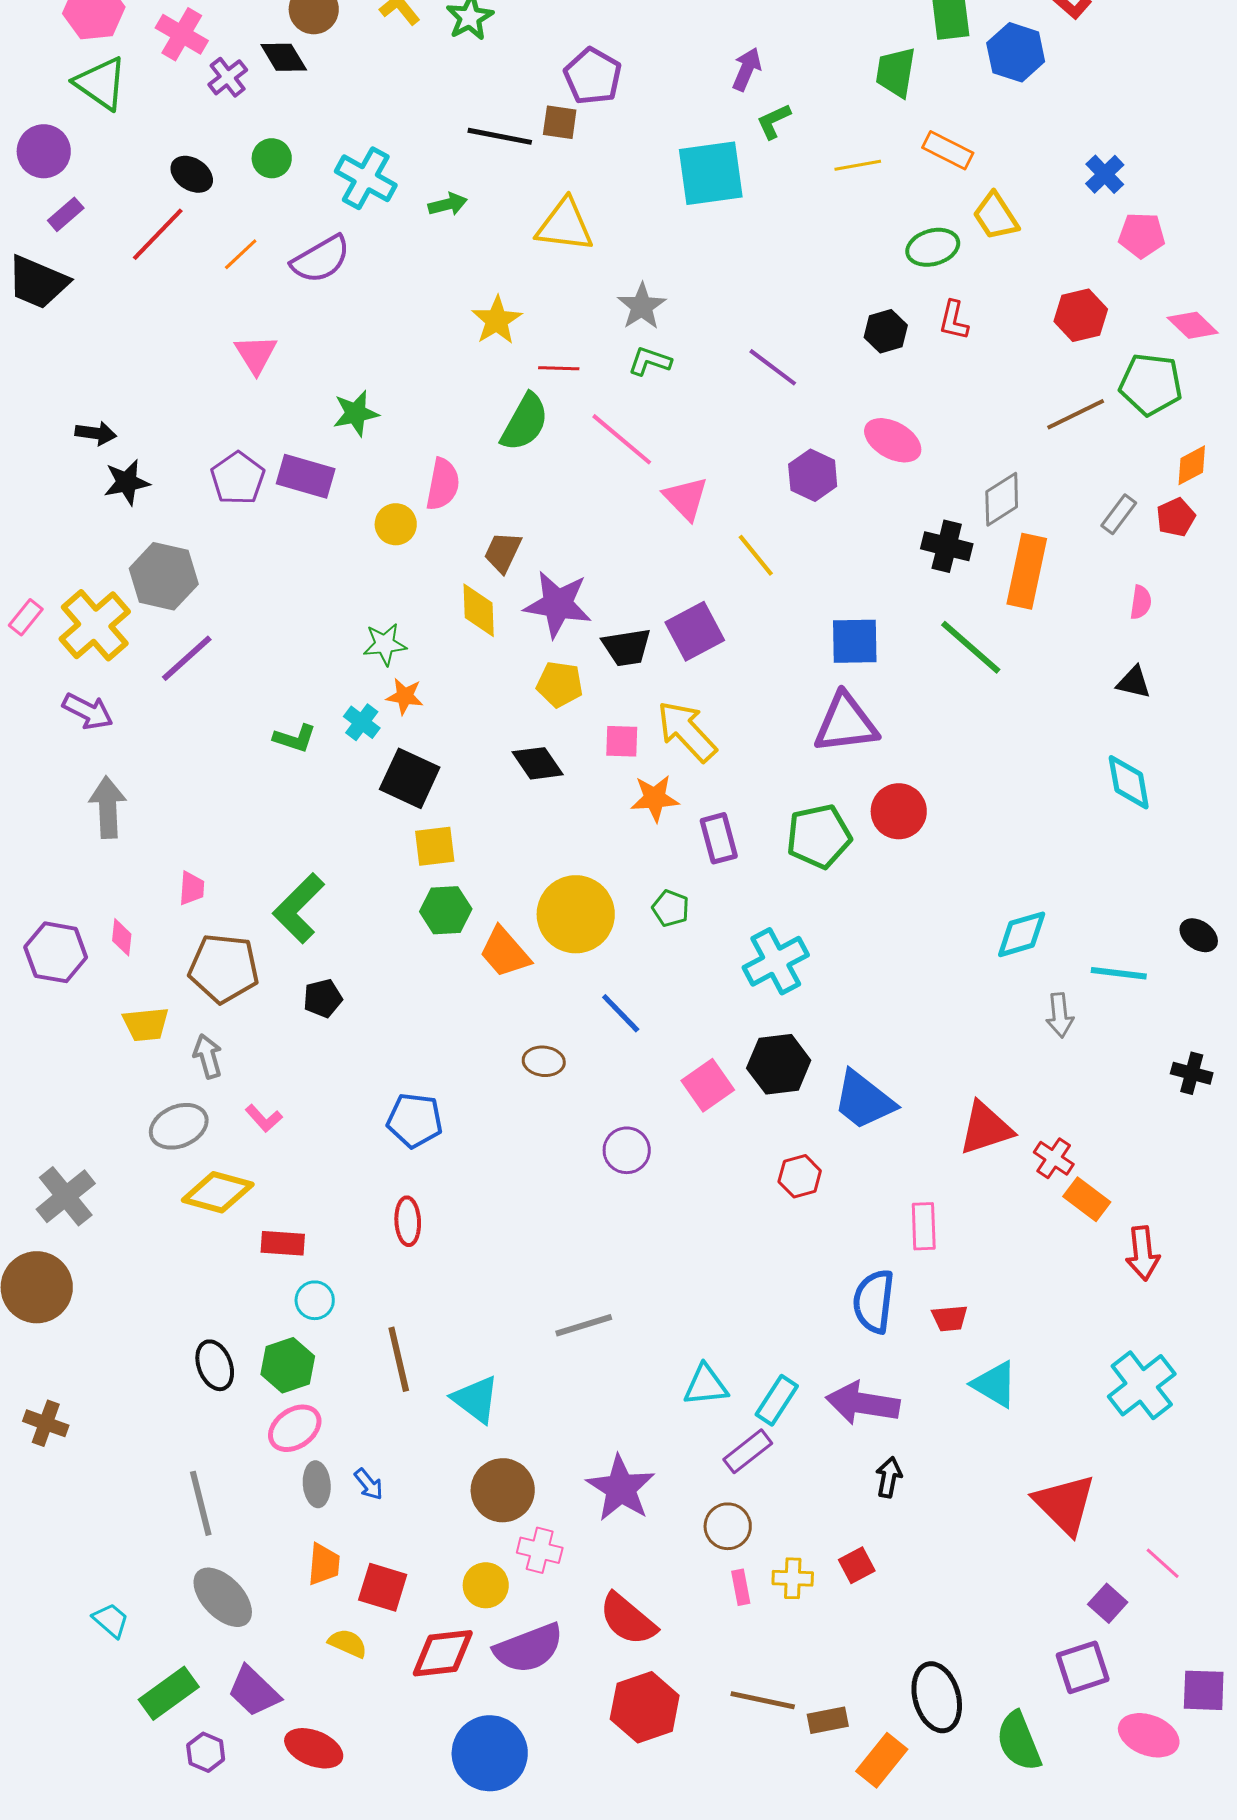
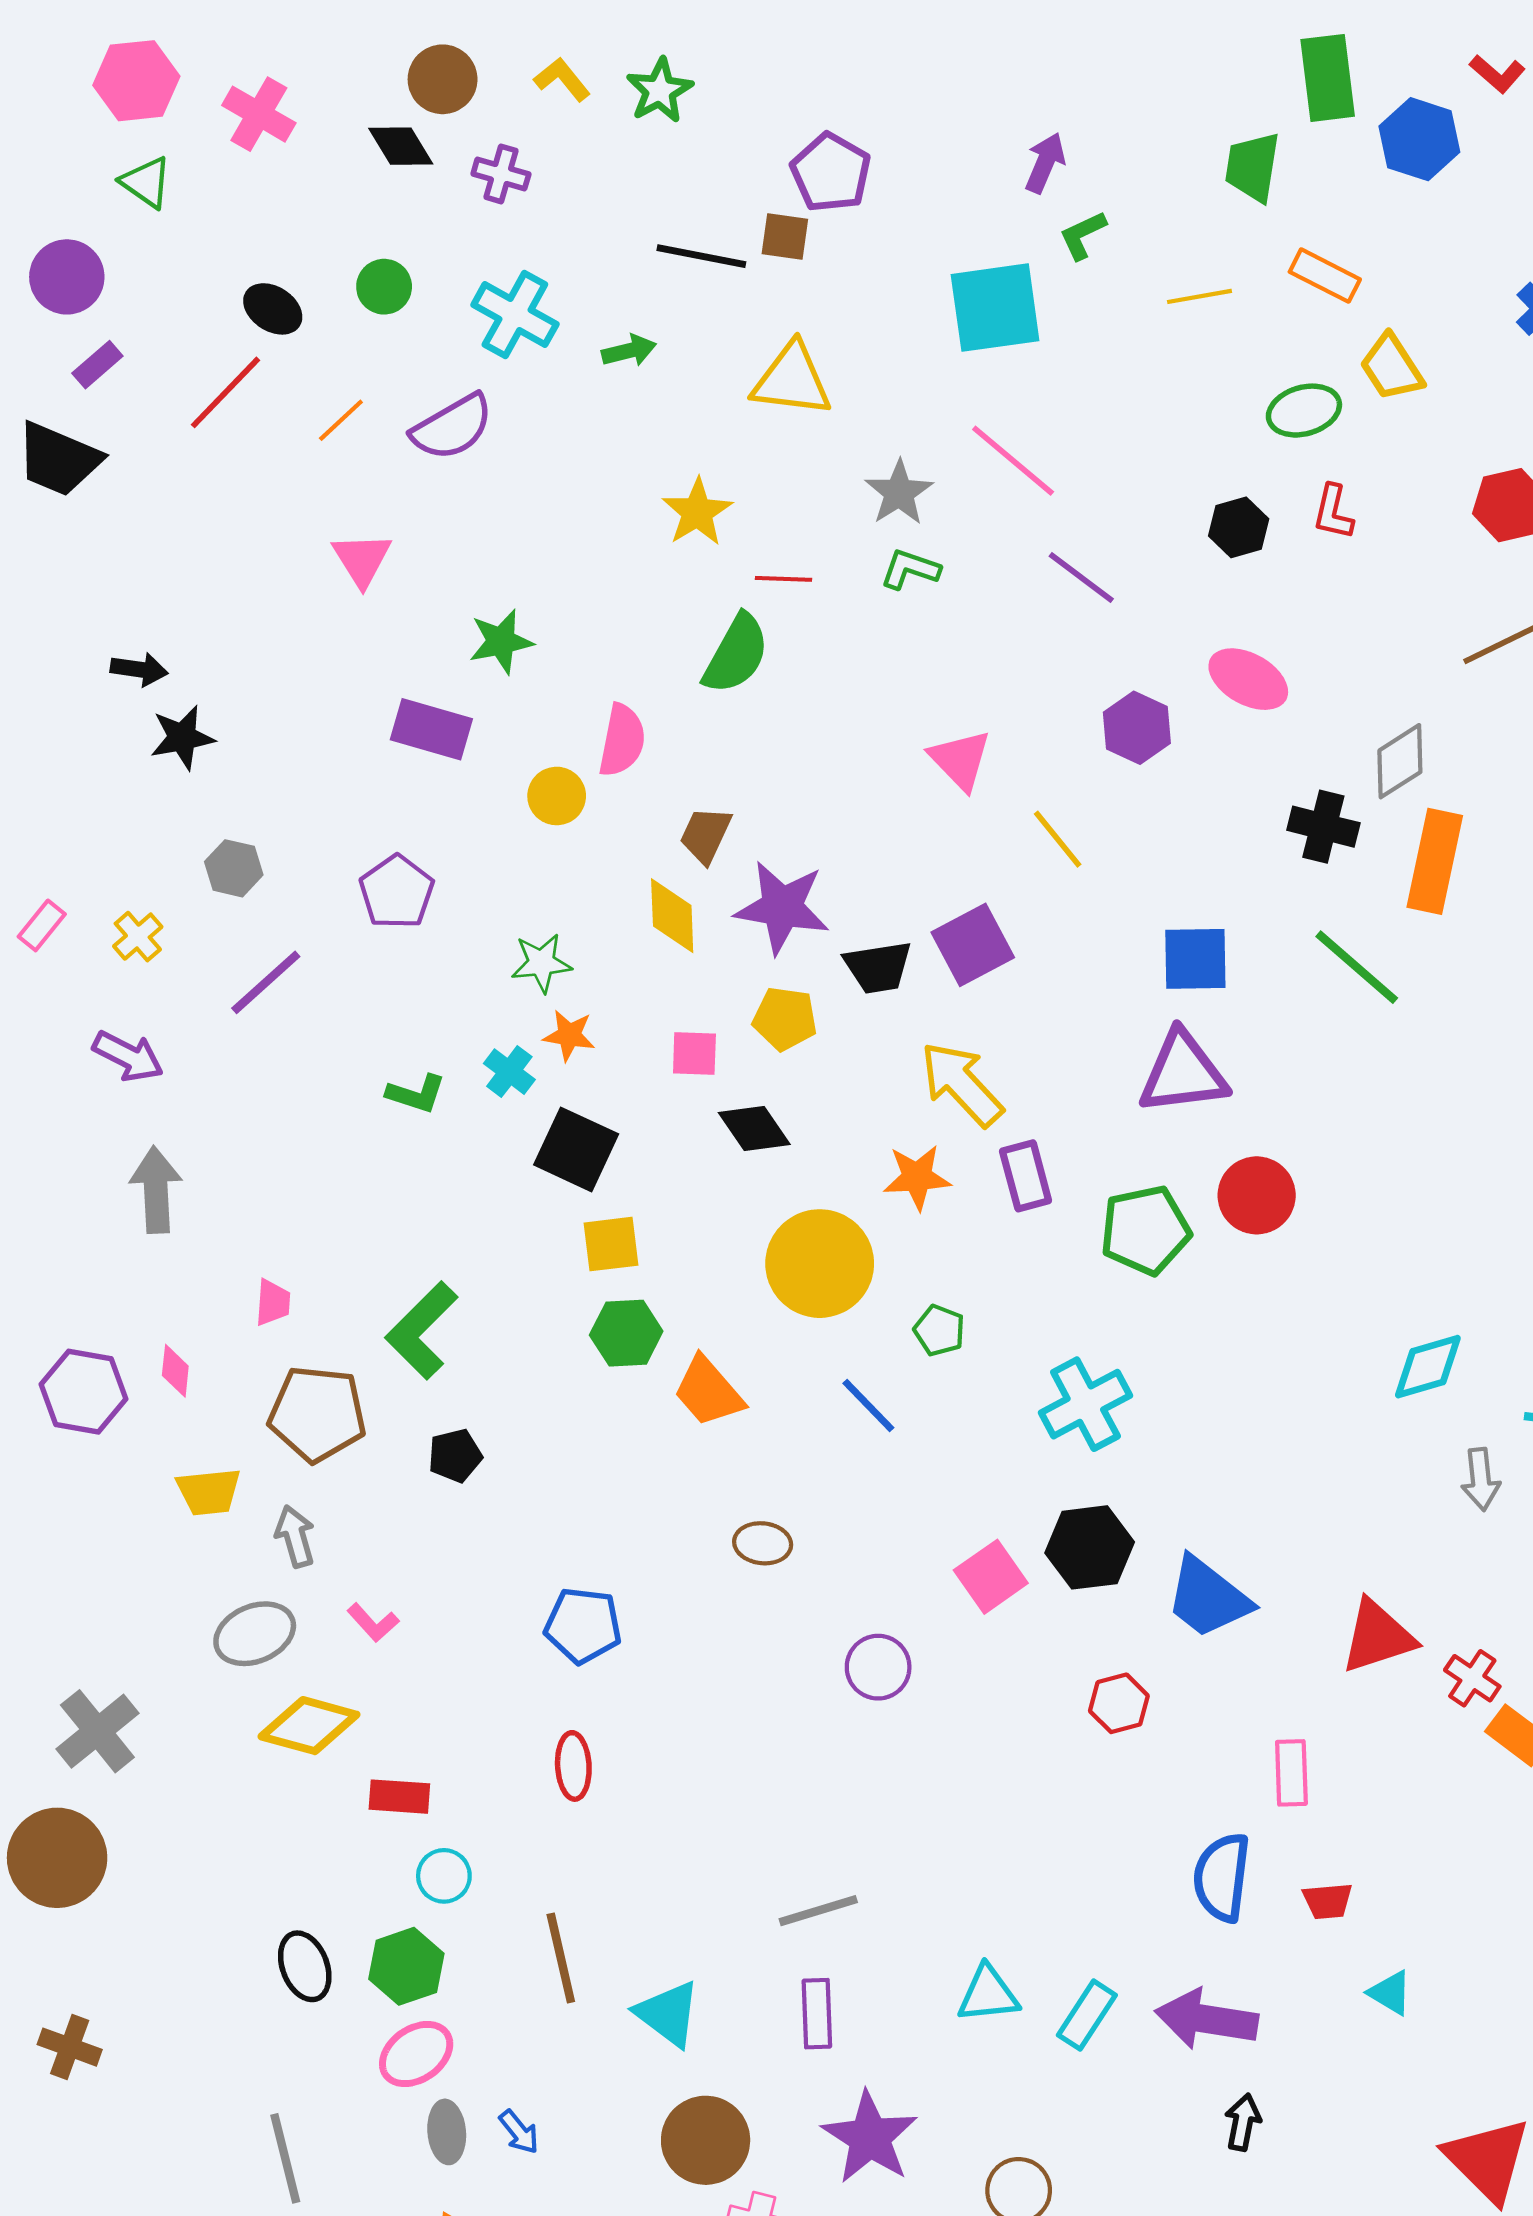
purple cross: (228, 77) -> (501, 174), moved, turned -36
green triangle: (101, 83) -> (146, 182), size x0.7
pink line: (622, 439) -> (1013, 461), moved
purple pentagon: (238, 478) -> (397, 892), moved
gray hexagon: (164, 576) -> (234, 868), size x0.6
yellow cross: (95, 625) -> (138, 937), size x0.5
pink square: (622, 741) -> (694, 1053), moved
purple rectangle: (719, 838) -> (1026, 1176), moved
yellow circle: (576, 914) -> (820, 1264), moved
blue line: (621, 1013) -> (868, 1406), moved
cyan triangle: (995, 1384) -> (1390, 1993), size x0.7
purple rectangle: (748, 1451) -> (817, 2014), moved, turned -54

